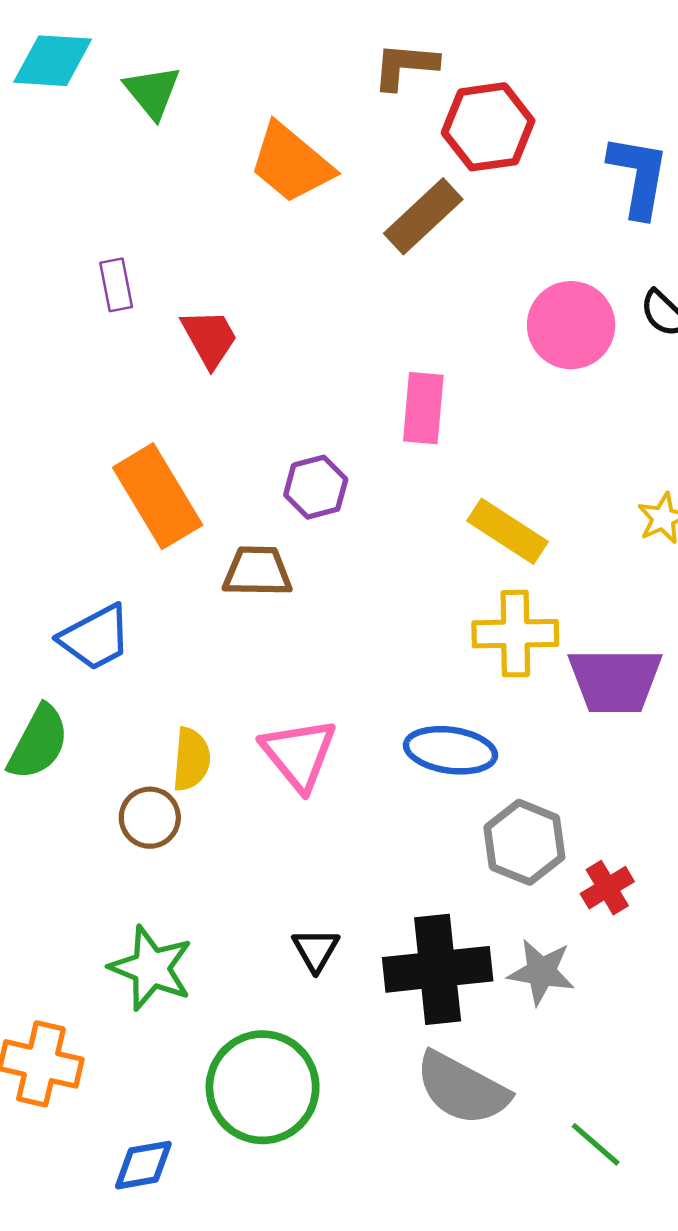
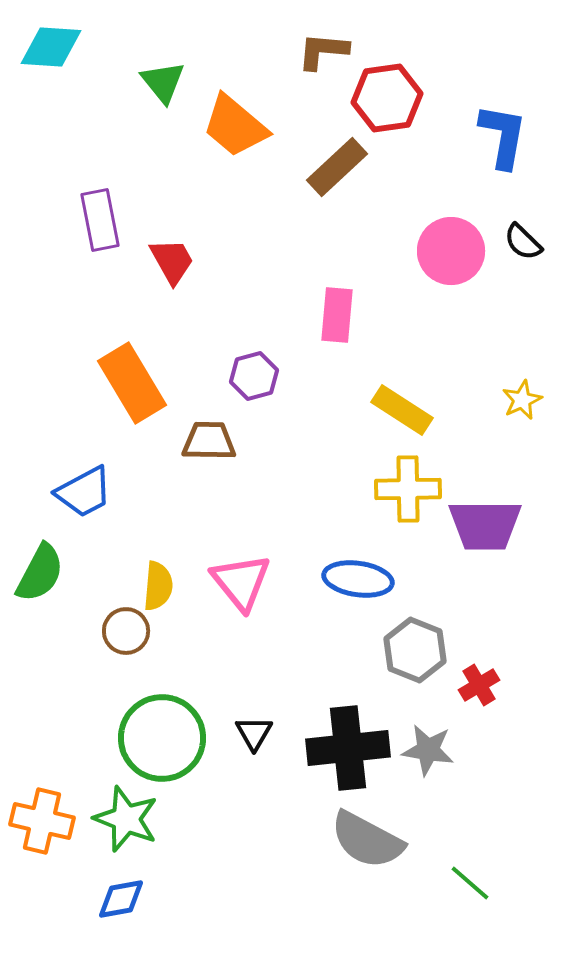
green triangle: (152, 92) -> (163, 82), moved
purple rectangle: (116, 285) -> (100, 220), size x1.5
green star: (151, 968) -> (126, 819), moved
green circle: (263, 1087) -> (162, 738), moved

